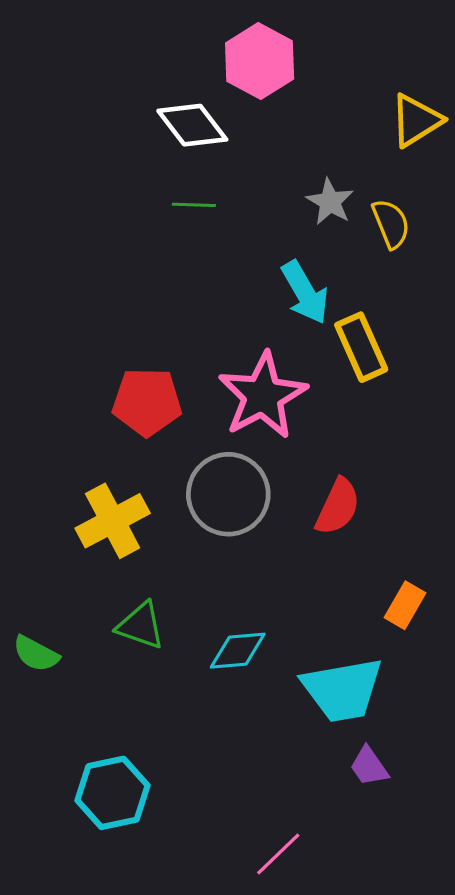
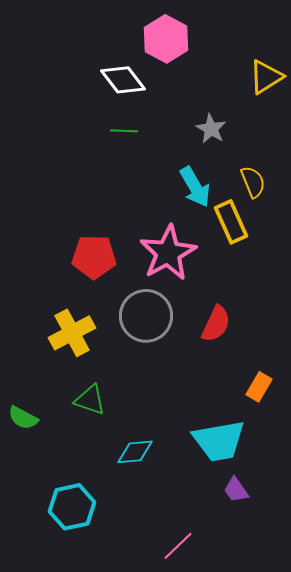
yellow semicircle: (391, 224) -> (253, 182), moved
cyan diamond: (238, 651) -> (135, 452), moved

